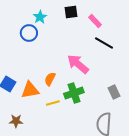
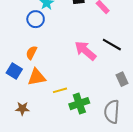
black line: (104, 43) -> (112, 45), moved
orange semicircle: (50, 79) -> (32, 53), moved
green cross: (74, 93) -> (79, 104), moved

